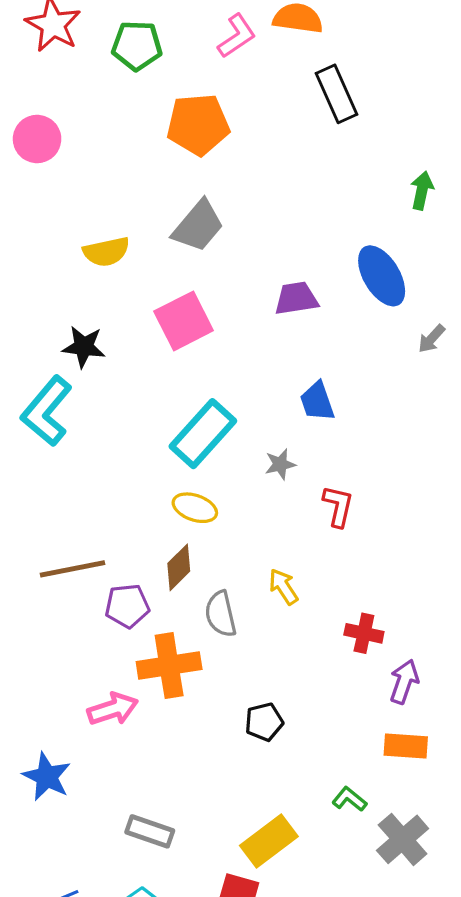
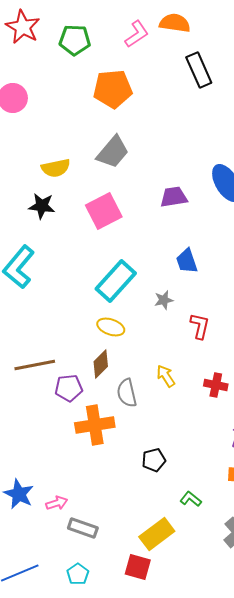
black star: (84, 347) -> (42, 206), moved
red cross: (364, 633) -> (216, 385), moved
pink arrow: (113, 709) -> (57, 503), moved, size x0.7
green L-shape: (349, 799) -> (191, 499), moved

